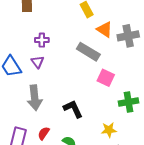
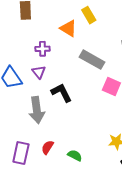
orange triangle: (105, 30) -> (68, 28), moved
black L-shape: (73, 109) -> (62, 93), moved

